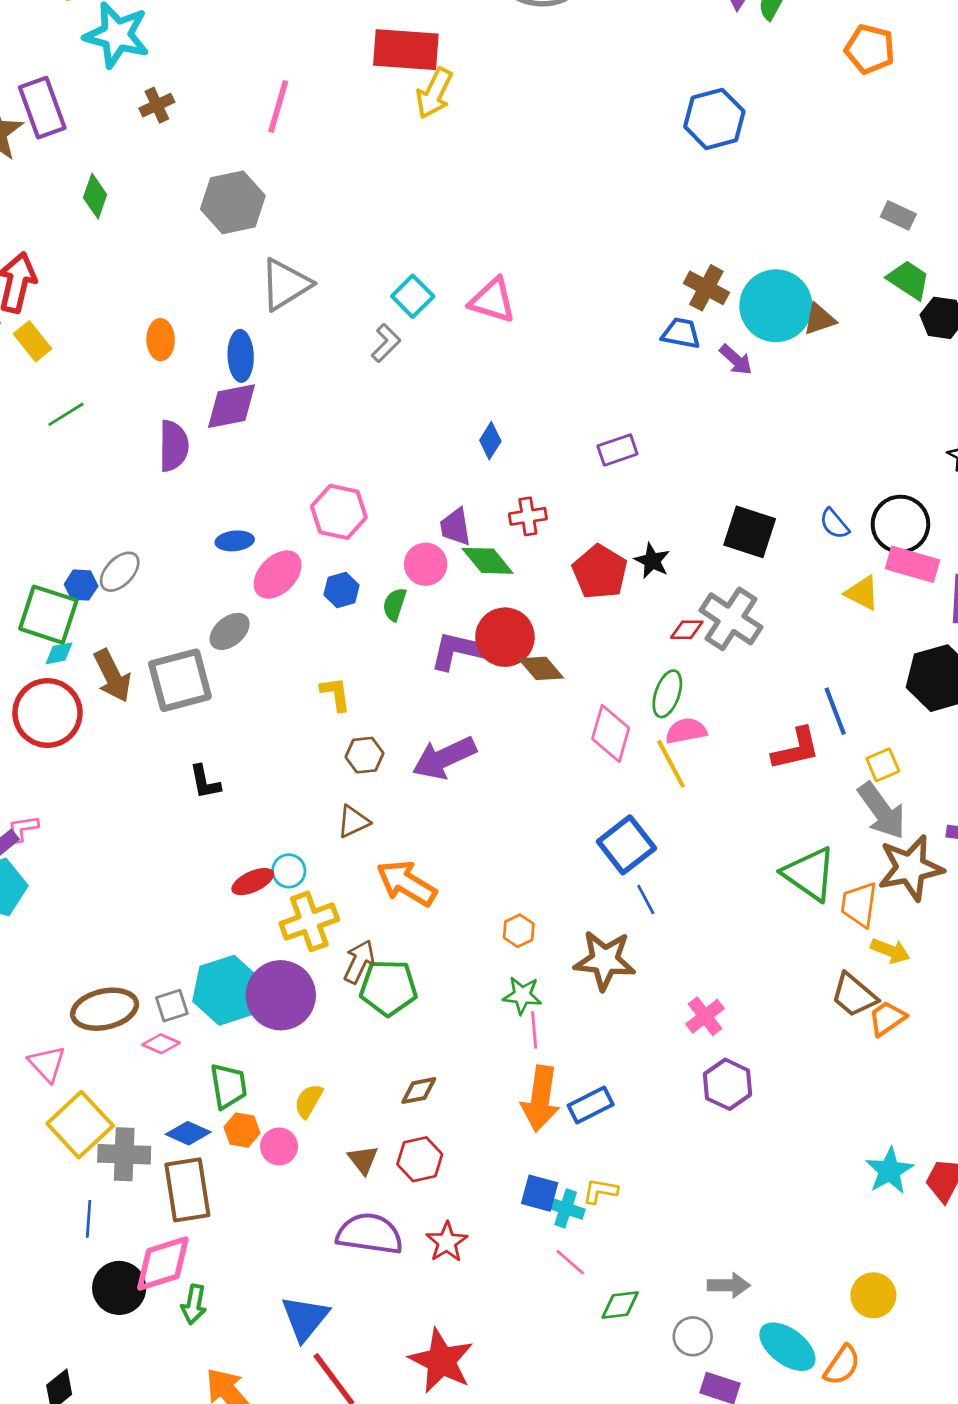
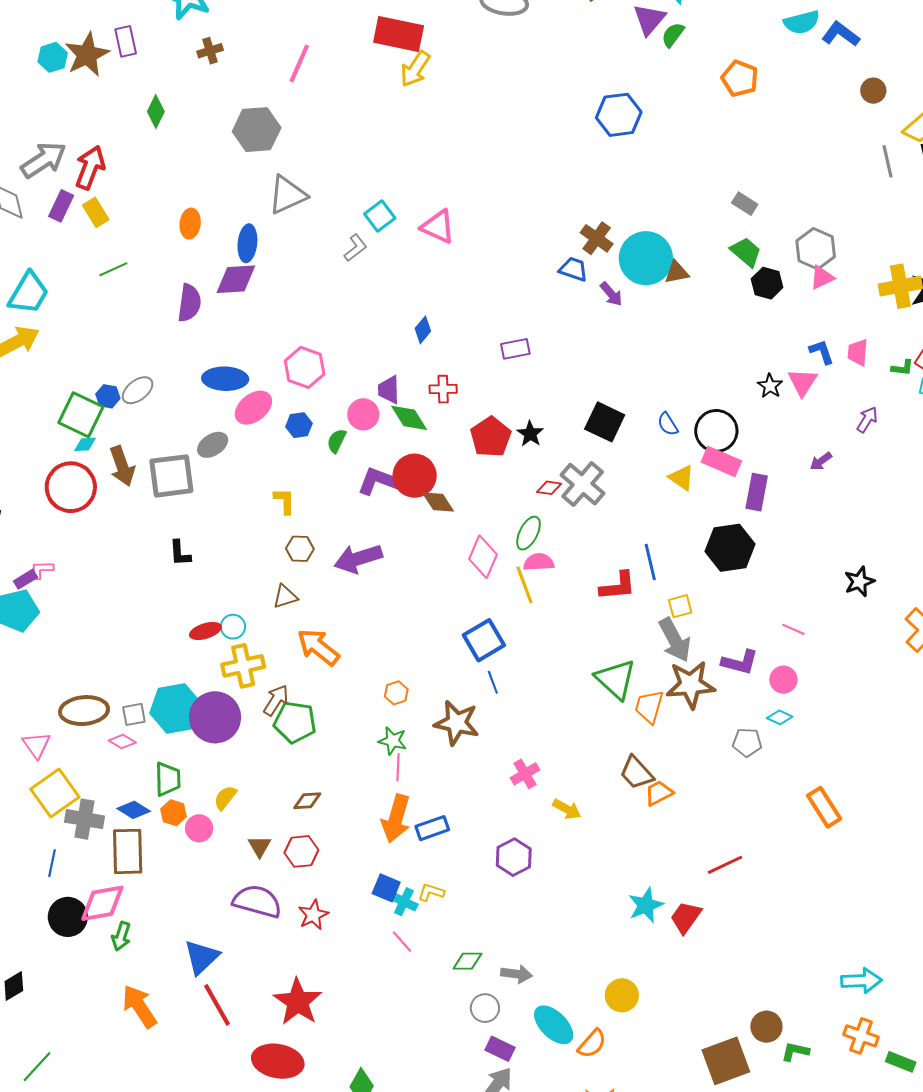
purple rectangle: (42, 108) -> (126, 41), size x0.7
blue ellipse: (235, 541) -> (225, 379), size x1.6
yellow arrow: (890, 951) -> (567, 809), moved
purple hexagon: (727, 1084) -> (514, 857), moved
green diamond: (620, 1305) -> (467, 961), moved

